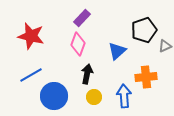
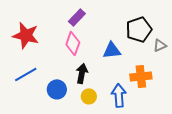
blue triangle: (117, 51) -> (112, 50), turned 36
blue circle: (54, 96) -> (57, 89), moved, size x0.7

